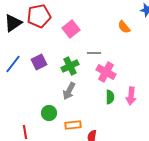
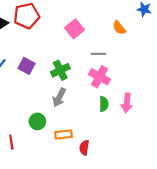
pink square: (71, 29) -> (74, 29), moved
gray line: (94, 53) -> (98, 54), moved
purple square: (39, 62) -> (27, 66), turned -35

